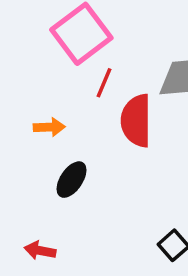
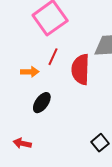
red line: (104, 83) -> (53, 57), moved

